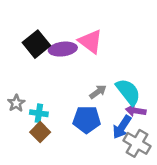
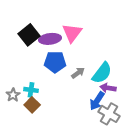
pink triangle: (90, 41) -> (72, 33), turned 30
cyan semicircle: (128, 92) -> (102, 73), turned 75
gray star: (16, 103) -> (13, 95), moved
blue pentagon: (87, 119) -> (55, 62), moved

